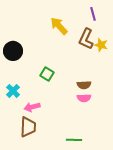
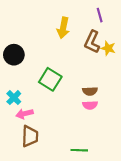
yellow arrow: (59, 26) -> (63, 28), turned -126
green square: (47, 74) -> (50, 79), size x1.5
pink arrow: (32, 107) -> (25, 114), moved

